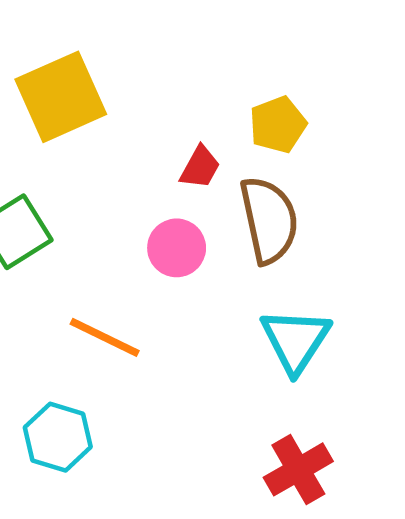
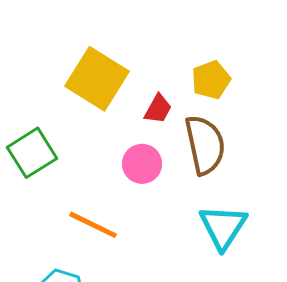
yellow square: (61, 97) -> (97, 79), moved, turned -34

